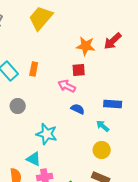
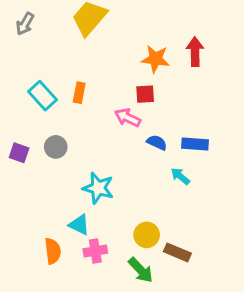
red arrow: (113, 41) -> (195, 52), turned 132
blue semicircle: (78, 109) -> (157, 143), moved
yellow circle: (102, 150) -> (147, 235), moved

